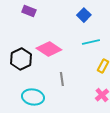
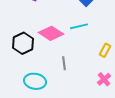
cyan line: (91, 42) -> (79, 26), moved

